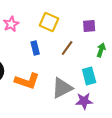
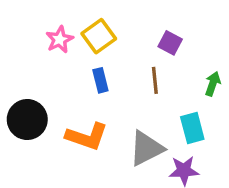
yellow square: (49, 22) -> (99, 36), moved, turned 30
purple square: (89, 26) -> (170, 43), moved, turned 32
brown line: (67, 48) -> (155, 80), turned -42

